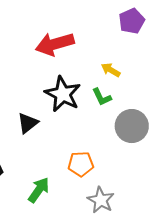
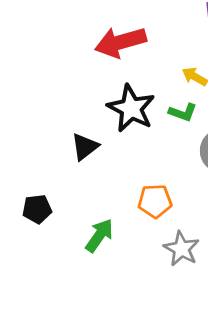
green L-shape: (102, 97) -> (183, 112), turned -45

